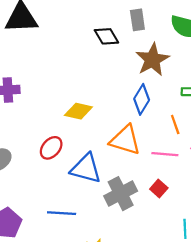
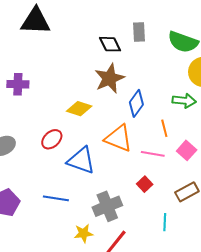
brown star: (152, 60) -> (109, 78), moved
gray cross: (121, 194) -> (107, 206), moved

